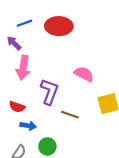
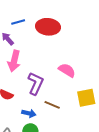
blue arrow: (28, 126) -> (29, 113), moved

